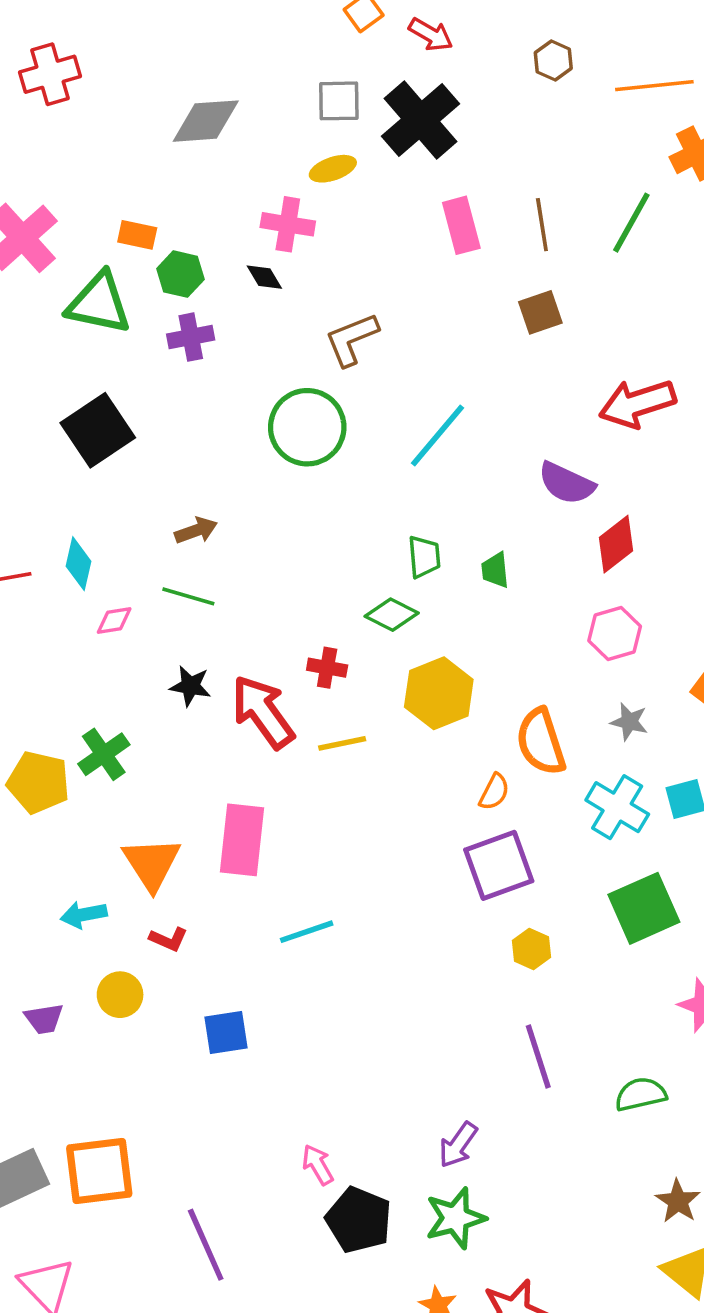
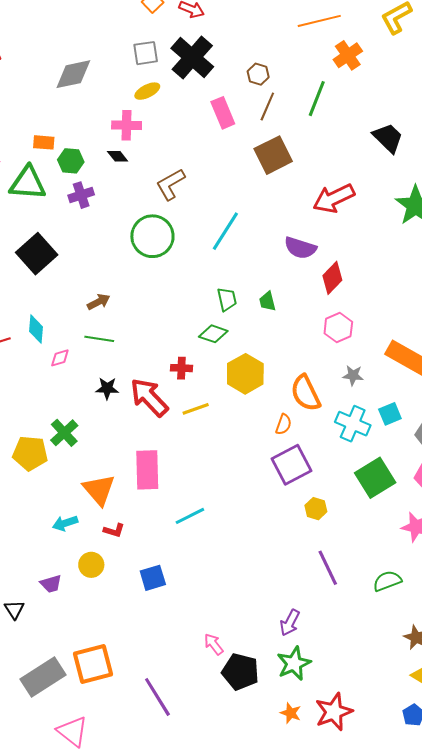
brown hexagon: (553, 60) -> (258, 74), moved
brown line: (542, 225) -> (267, 106), turned 40
brown square: (540, 312) -> (273, 155), size x1.5

